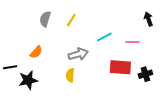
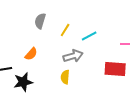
yellow line: (71, 20) -> (65, 30), moved
cyan line: (104, 37) -> (89, 36), moved

